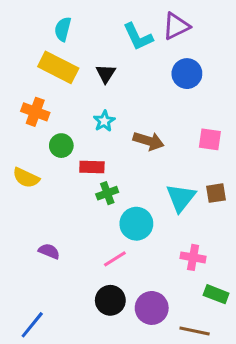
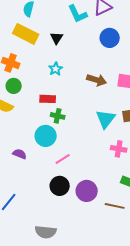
brown arrow: (149, 141) -> (97, 80), moved
green circle: (61, 146) -> (14, 86), moved
green cross: (107, 193) -> (58, 116), turned 32
cyan circle: (136, 224) -> (46, 136), moved
pink cross: (193, 257) -> (119, 149), moved

